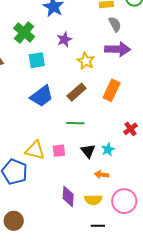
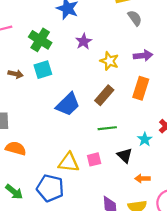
purple arrow: (118, 49) -> (143, 56), moved, size x0.7
cyan square: (37, 60) -> (43, 70), moved
cyan star: (108, 149) -> (145, 139), moved

